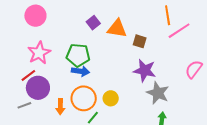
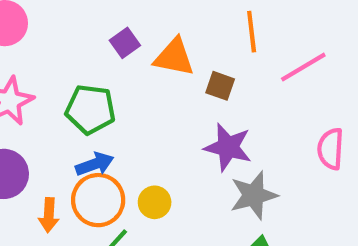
orange line: (168, 15) -> (252, 32), moved
pink semicircle: (194, 69) -> (331, 149), turned -36
blue arrow: (81, 71) -> (95, 164), moved, turned -30
gray star: (158, 93) -> (254, 195), turned 30

